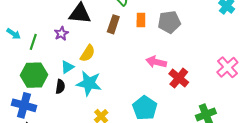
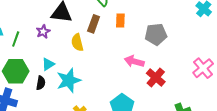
gray pentagon: (169, 22) -> (156, 34), moved
yellow semicircle: (88, 53) -> (77, 42), moved, turned 132
cyan star: (89, 83) -> (69, 80), turned -30

